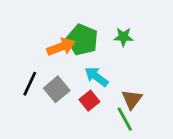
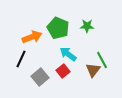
orange arrow: (61, 47) -> (32, 37), moved
gray square: (57, 89) -> (40, 77), moved
green line: (125, 119) -> (102, 60), moved

